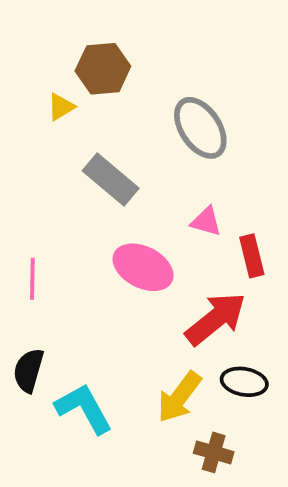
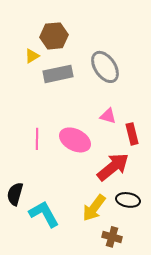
gray rectangle: (111, 179) -> (58, 74), moved, turned -52
pink line: (32, 279) -> (37, 139), moved

